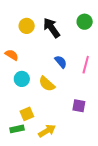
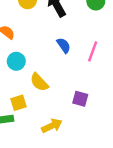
yellow semicircle: (47, 84) -> (39, 82), moved
yellow arrow: (47, 131) -> (52, 126), moved

